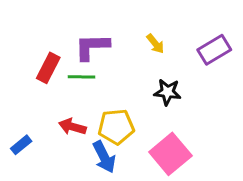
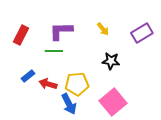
red rectangle: (48, 68) -> (21, 35), moved
blue rectangle: (21, 145) -> (28, 76), moved

